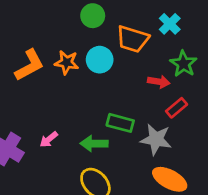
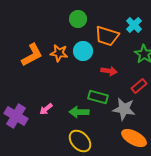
red arrow: (159, 82) -> (109, 71), moved

